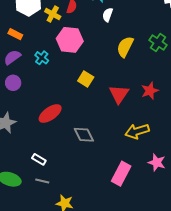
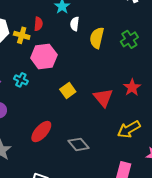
green cross: (158, 43) -> (129, 39), turned 36
yellow semicircle: (125, 47) -> (97, 38), moved
yellow square: (86, 79) -> (68, 90), turned 35

